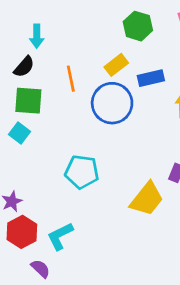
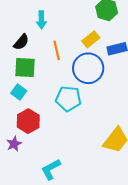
cyan arrow: (37, 36) -> (41, 20), moved
cyan pentagon: (82, 172) -> (68, 99), moved
red hexagon: (22, 232) -> (28, 121), moved

